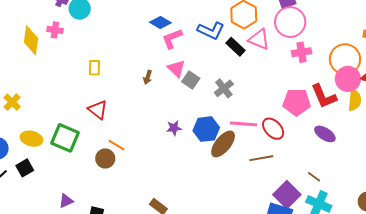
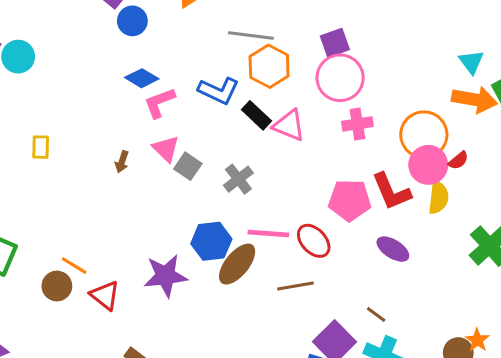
pink triangle: (259, 39) -> (289, 125), moved
red triangle: (98, 110) -> (105, 295), moved
purple star: (174, 128) -> (165, 276), moved, size x1.8

